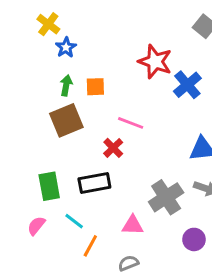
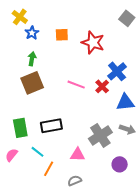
blue cross: (187, 85) -> (117, 71), moved
orange square: (95, 87) -> (62, 35), moved
red cross: (113, 148) -> (102, 86), moved

